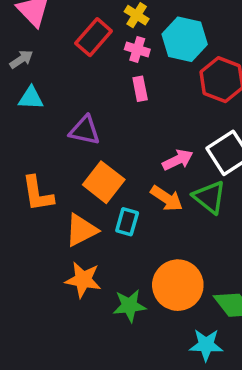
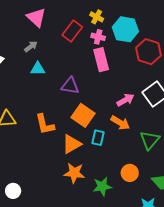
pink rectangle: (140, 89) -> (101, 60), size x1.6
green triangle: (209, 197) -> (150, 140), moved, turned 35
orange circle: (178, 285) -> (130, 173), size x0.6

